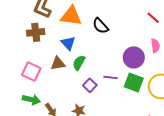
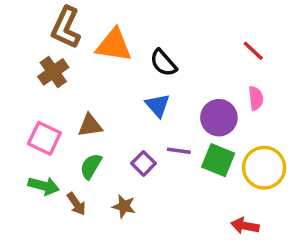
brown cross: (36, 32) -> (53, 72), turned -30
blue triangle: (68, 43) -> (158, 105), moved
green semicircle: (79, 63) -> (91, 166), moved

